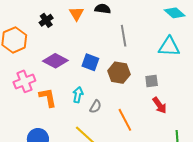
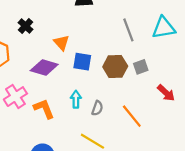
orange triangle: (76, 14) -> (61, 43), moved
gray line: (124, 36) -> (128, 30), moved
gray square: (152, 81) -> (141, 67), moved

